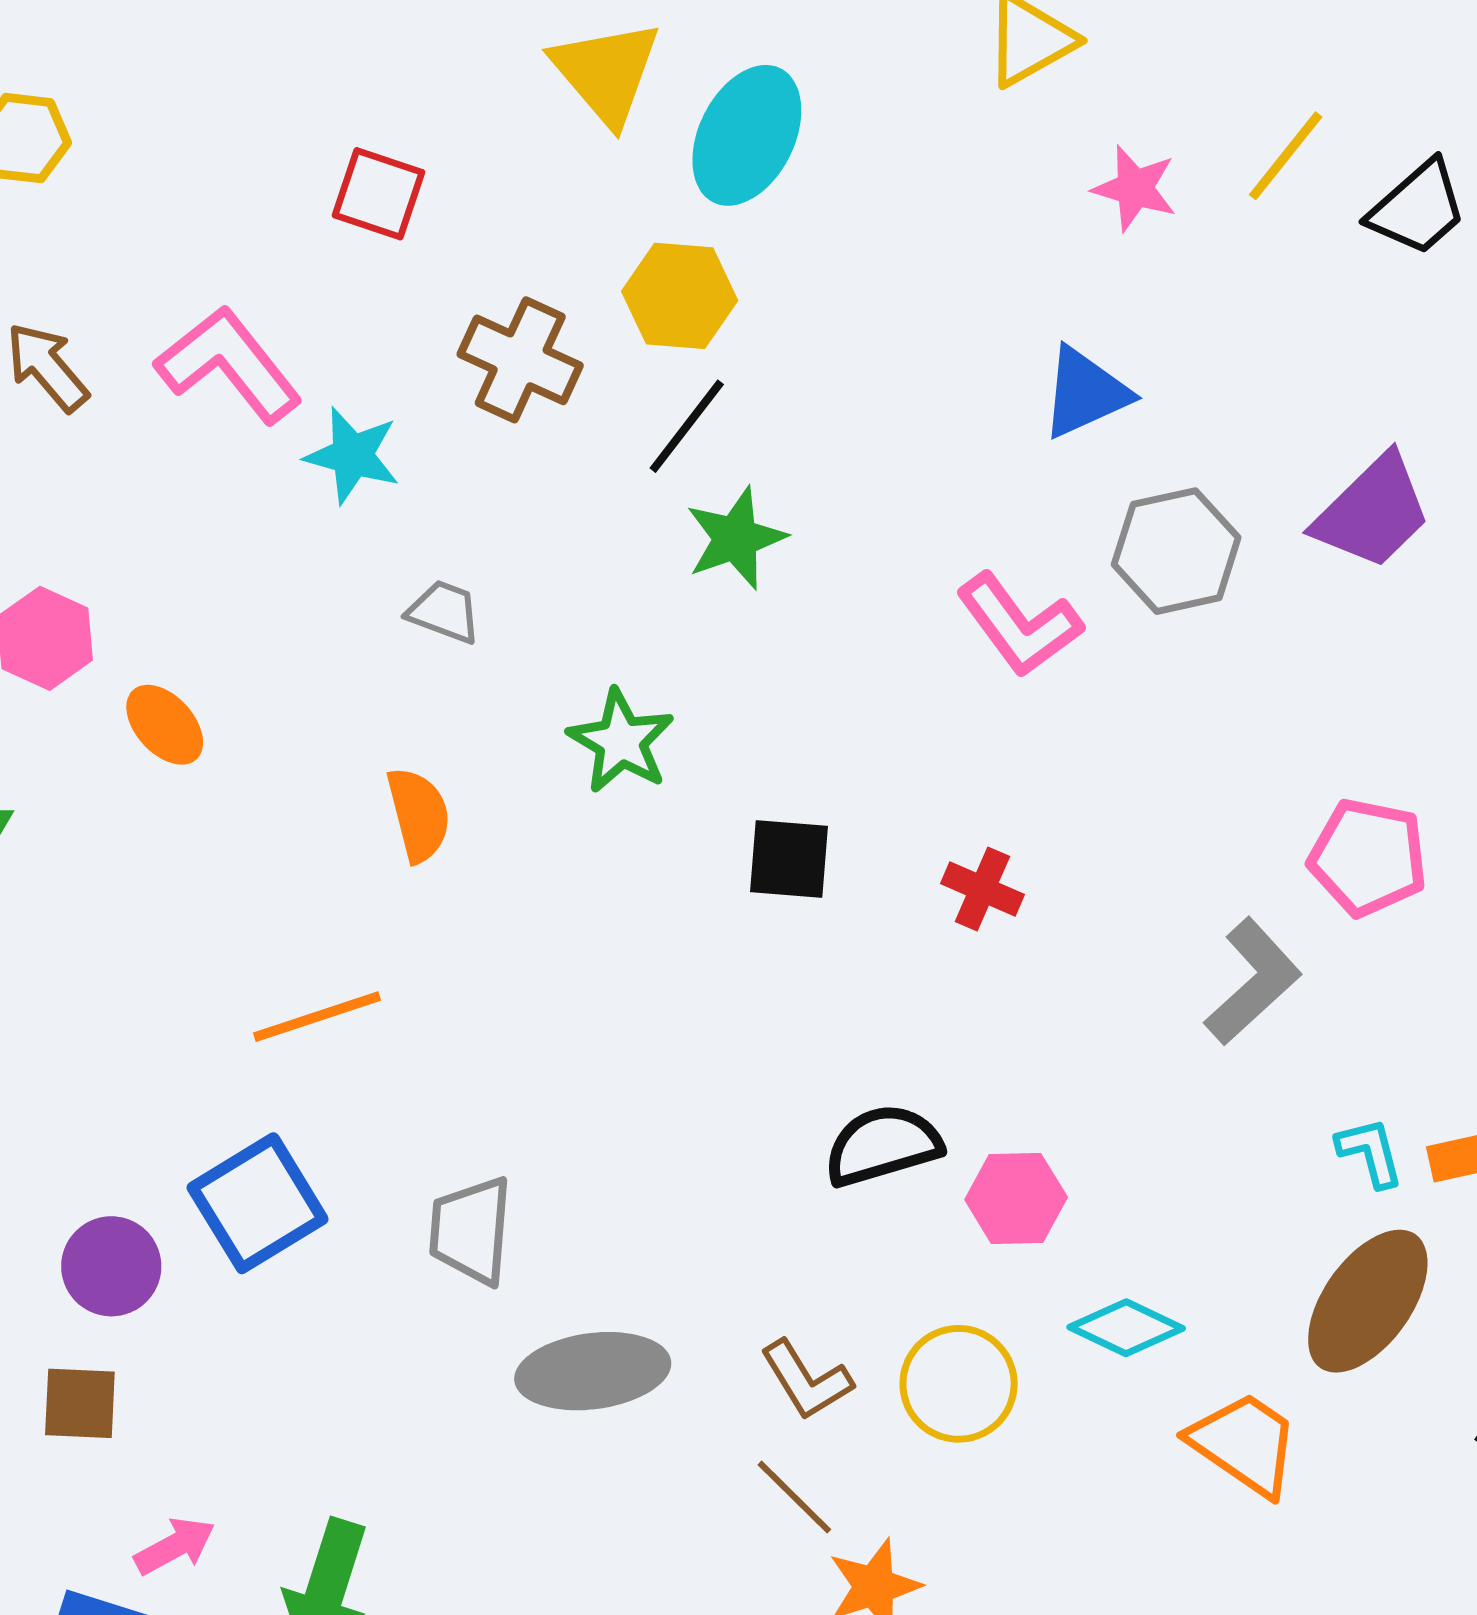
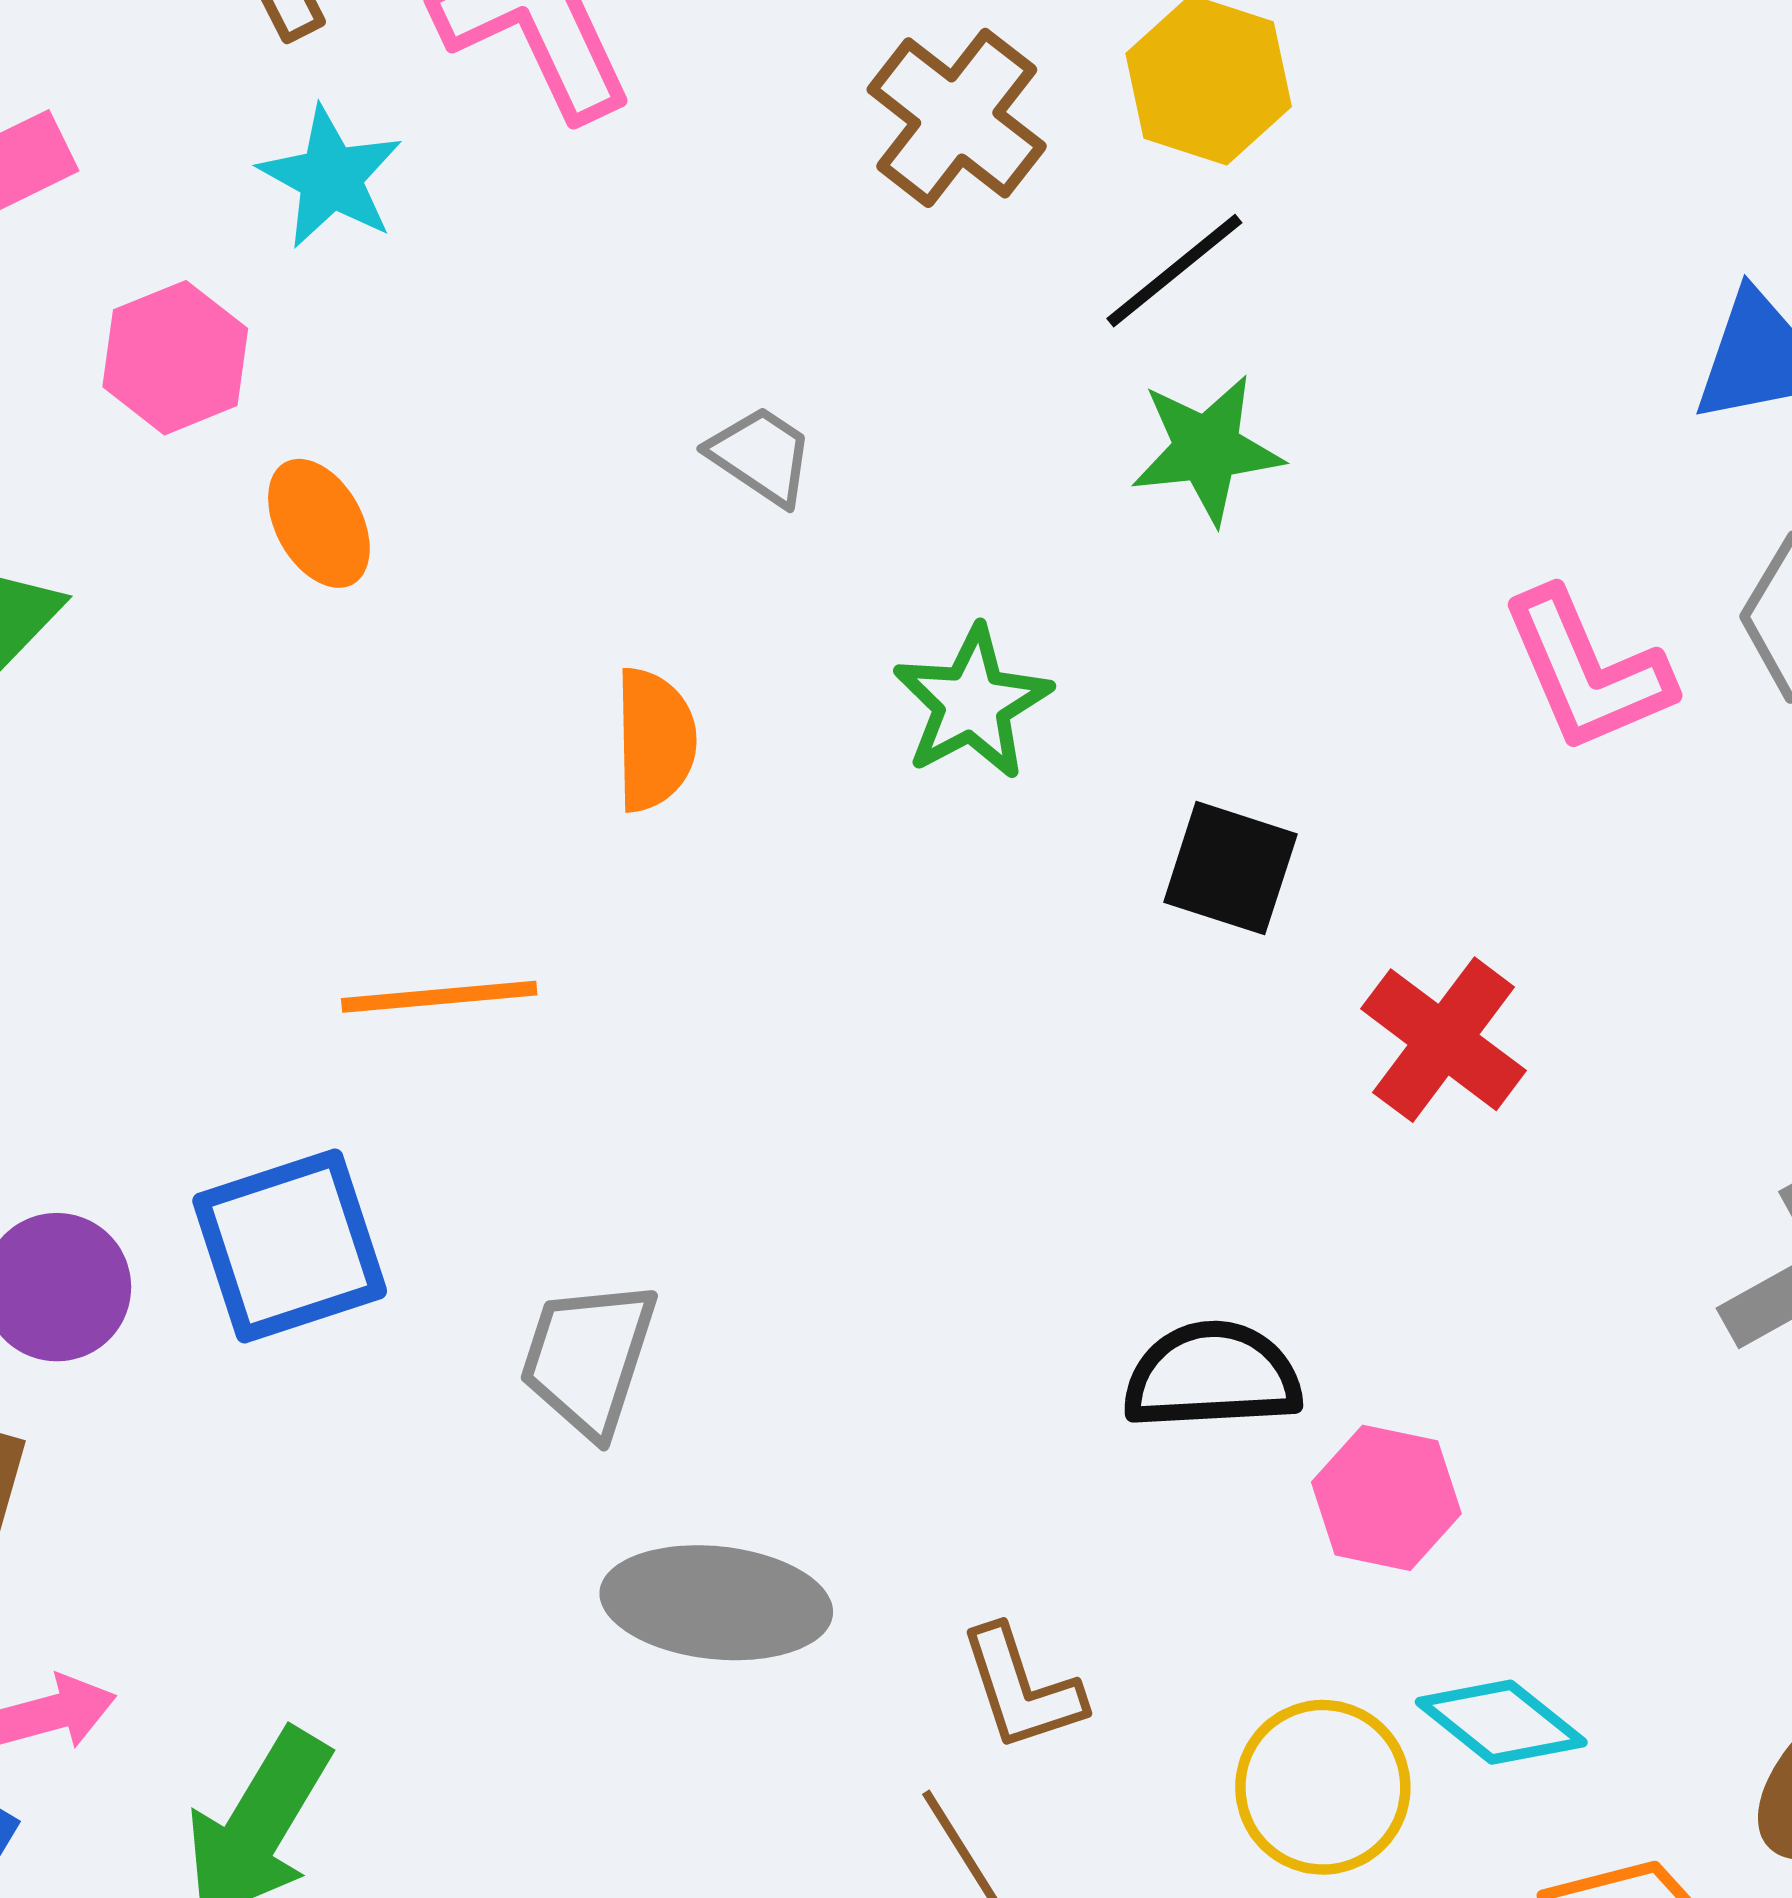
cyan star: (352, 455) -> (331, 177), moved
black square: (789, 859) -> (1230, 868), moved
red cross: (982, 889) -> (1444, 1040), size x1.4
yellow circle: (959, 1384) -> (1323, 1787), moved

